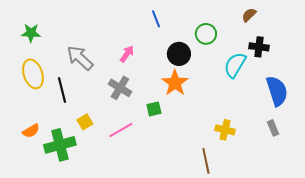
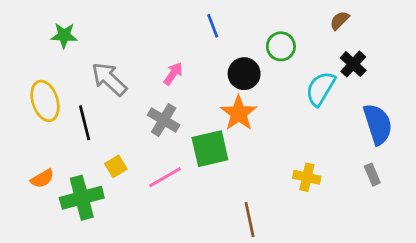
green star: (31, 33) -> (64, 35), moved
black cross: (259, 47) -> (353, 64), turned 36
green square: (154, 109) -> (210, 149), size x1.8
brown line: (206, 161) -> (250, 220), moved

